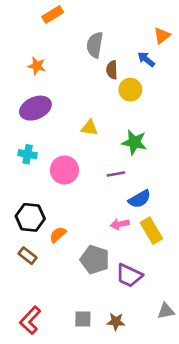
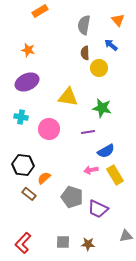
orange triangle: (162, 36) -> (118, 20), moved, turned -32
gray semicircle: (95, 45) -> (84, 25), moved
yellow triangle: (90, 128) -> (68, 97), size x1.5
brown rectangle: (28, 256) -> (29, 194), moved

